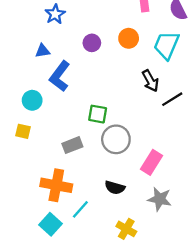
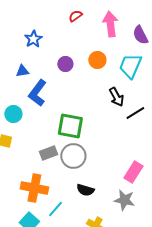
green square: (98, 114) -> (70, 126), size x1.5
gray circle: (116, 139) -> (73, 156), moved
pink rectangle: (152, 162) -> (133, 172), moved

